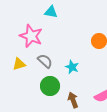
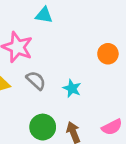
green circle: (50, 86) -> (43, 127), moved

